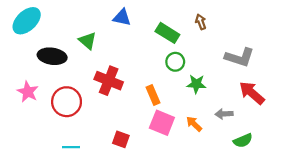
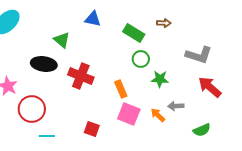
brown arrow: (201, 22) -> (164, 23), turned 112
black ellipse: (52, 56) -> (44, 64), moved
red circle: (67, 102) -> (32, 109), moved
gray arrow: (224, 114) -> (176, 106), moved

